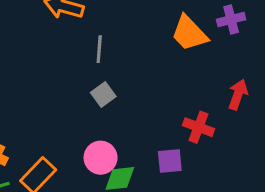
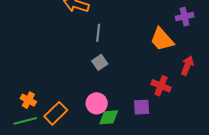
orange trapezoid: (189, 33) -> (162, 39), moved

